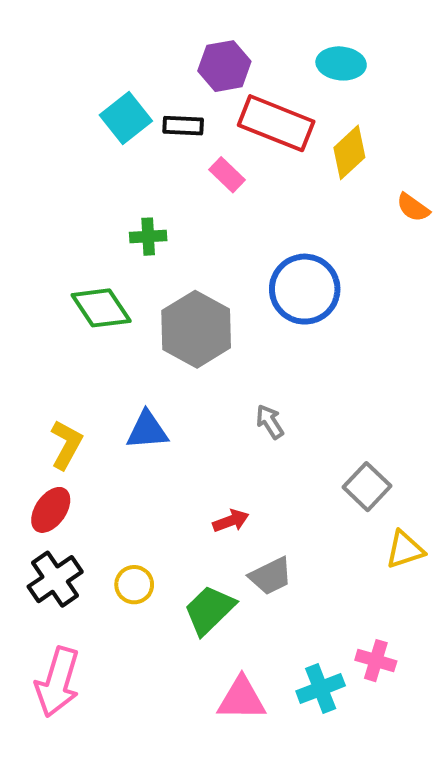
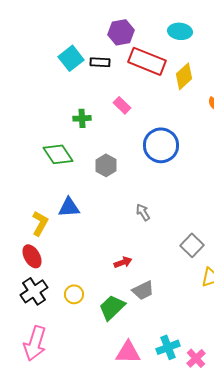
pink rectangle: (227, 175) -> (122, 105), moved
gray hexagon: (196, 329) -> (106, 165), size x0.6
blue triangle: (147, 430) -> (69, 207), moved
red ellipse: (51, 510) -> (32, 256), turned -65
pink cross: (376, 661) -> (196, 358), moved, turned 30

